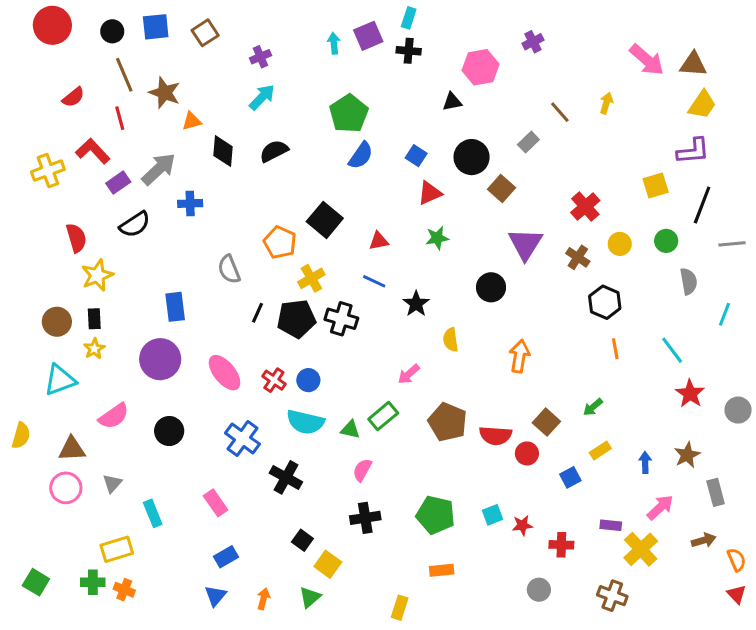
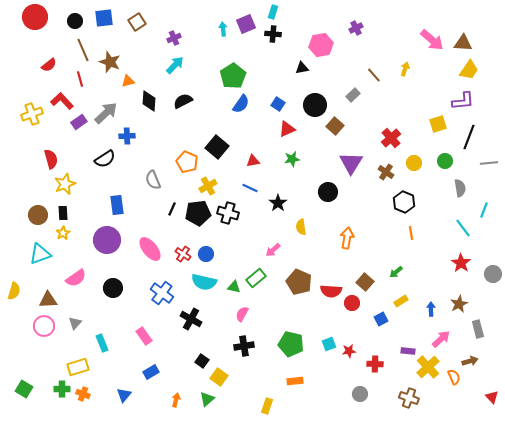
black semicircle: (135, 224) -> (105, 159), moved
cyan line: (672, 350) -> (463, 228), moved
orange semicircle: (737, 560) -> (454, 377), moved
blue triangle: (216, 596) -> (124, 395), moved

